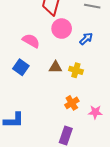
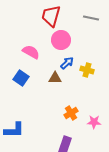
blue arrow: (86, 39) -> (67, 63), moved
yellow cross: (76, 70) -> (87, 70), moved

